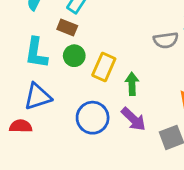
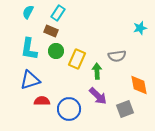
gray semicircle: (166, 40) -> (117, 56), moved
blue circle: (93, 118) -> (69, 109), moved
red semicircle: (21, 126) -> (42, 101), moved

